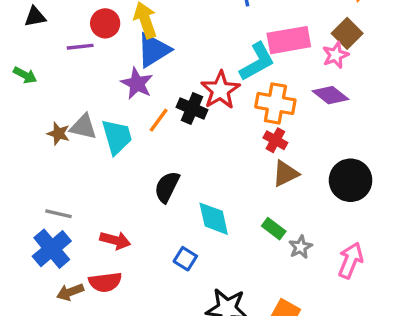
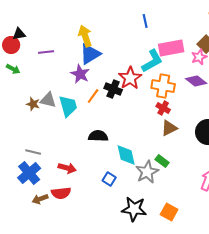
red circle: (105, 23) -> (11, 45), moved
black semicircle: (167, 187) -> (98, 136), turned 66
gray star: (300, 247) -> (147, 172), moved, size x1.6

